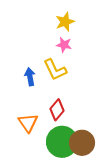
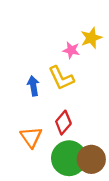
yellow star: (65, 22) -> (91, 38), moved

